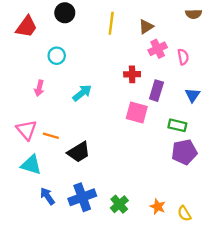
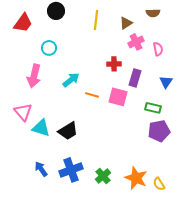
brown semicircle: (194, 14) -> (153, 13), moved
pink arrow: (39, 88) -> (34, 76), size x1.6
orange line: (51, 136) -> (92, 95), moved
cyan triangle: (31, 165) -> (41, 128), moved
orange star: (158, 207) -> (136, 178), size x1.6

